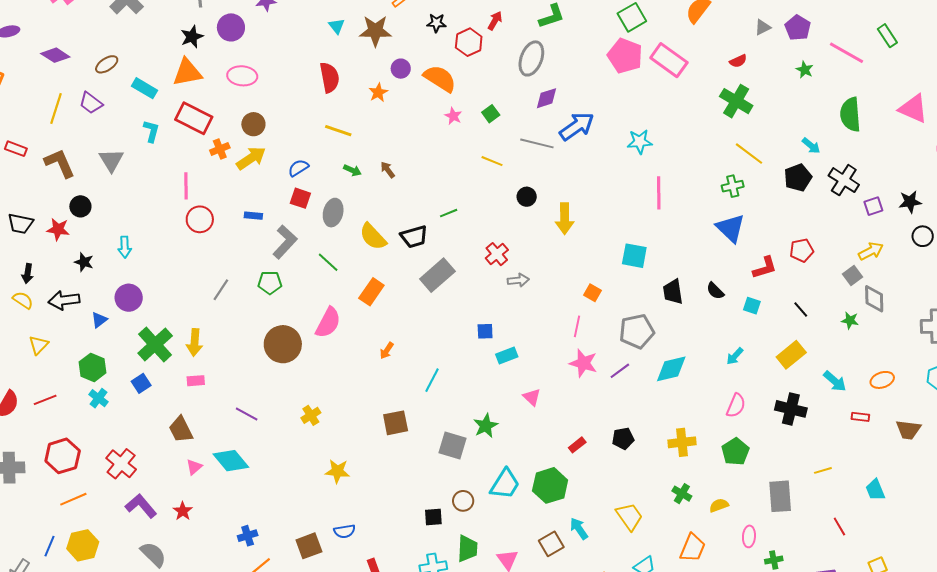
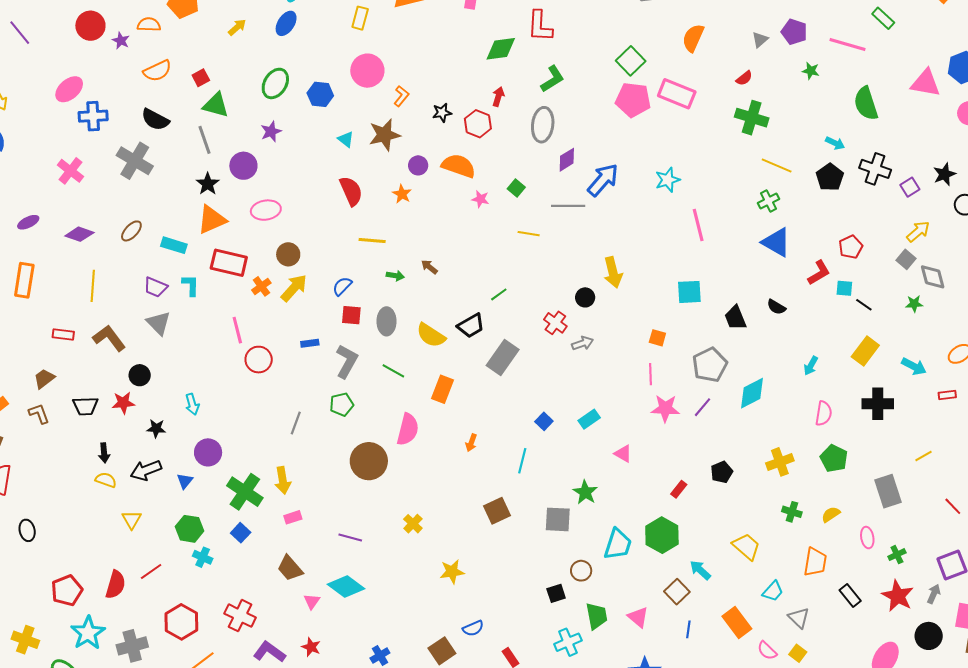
purple trapezoid: (91, 103) -> (156, 287), moved
black circle: (527, 197) -> (585, 297), moved
cyan square: (752, 306) -> (844, 288), moved
blue square: (485, 331) -> (544, 421), moved, turned -30

